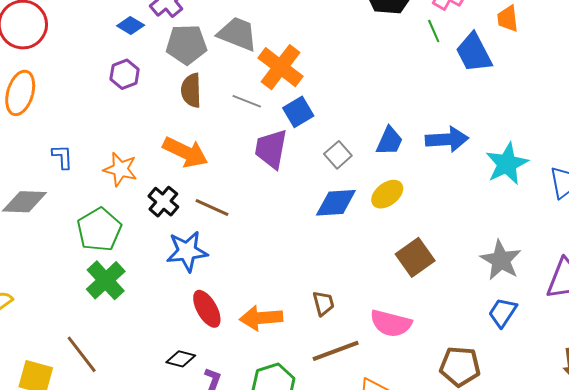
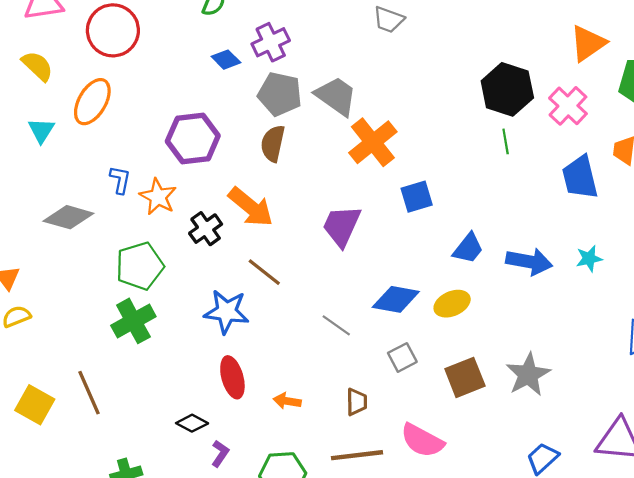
green line: (434, 31) -> (506, 141), moved
purple hexagon: (125, 74) -> (193, 139), moved, size x1.6
gray line: (247, 101) -> (336, 325), moved
blue square: (298, 112) -> (417, 197), moved
gray square: (338, 155) -> (402, 357), moved
cyan star: (507, 164) -> (589, 259), moved, size x0.6
orange star: (120, 169) -> (158, 197), moved
black cross: (163, 202) -> (206, 229), moved
gray star: (501, 260) -> (528, 375), moved
orange arrow: (261, 318) -> (287, 401), size x0.6

